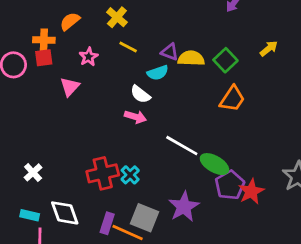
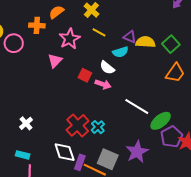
pink star: (89, 57) -> (70, 39), size x1.5
red square: (44, 58) -> (85, 75), moved, turned 32
green ellipse: (214, 164) -> (161, 121), turned -70
red cross: (103, 173) -> (78, 125), turned -30
white diamond: (65, 213) -> (65, 152), moved

